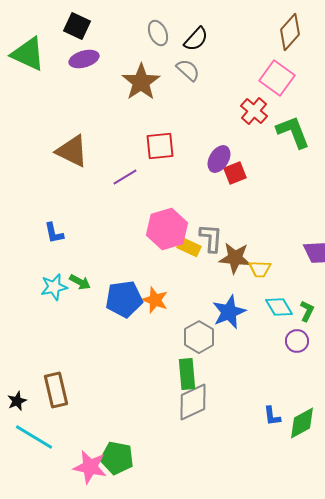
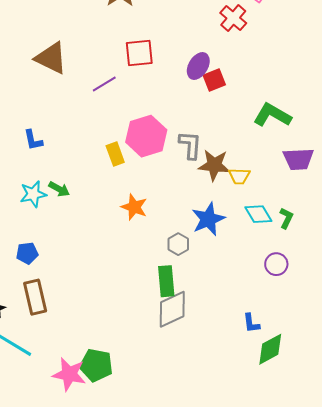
green L-shape: (293, 132) -> (272, 115), moved, turned -39
yellow rectangle: (189, 247) -> (115, 154), moved, turned 45
blue pentagon: (124, 299) -> (27, 253), moved, size x0.6
gray hexagon: (199, 337) -> (178, 244), size x0.7
purple circle: (297, 341) -> (276, 264), moved
green diamond: (302, 423) -> (270, 349), moved

